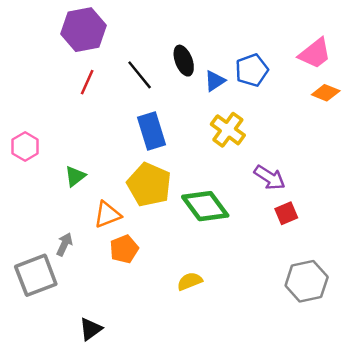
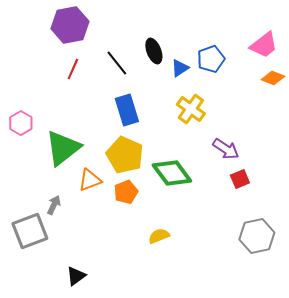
green triangle: (75, 176) -> (63, 148), size x2.0
orange pentagon: (124, 249) -> (126, 192), moved

